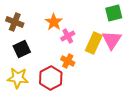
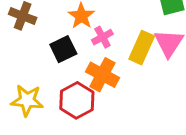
black square: (22, 49) -> (63, 49), moved
orange cross: (68, 61) -> (102, 75), size x1.5

